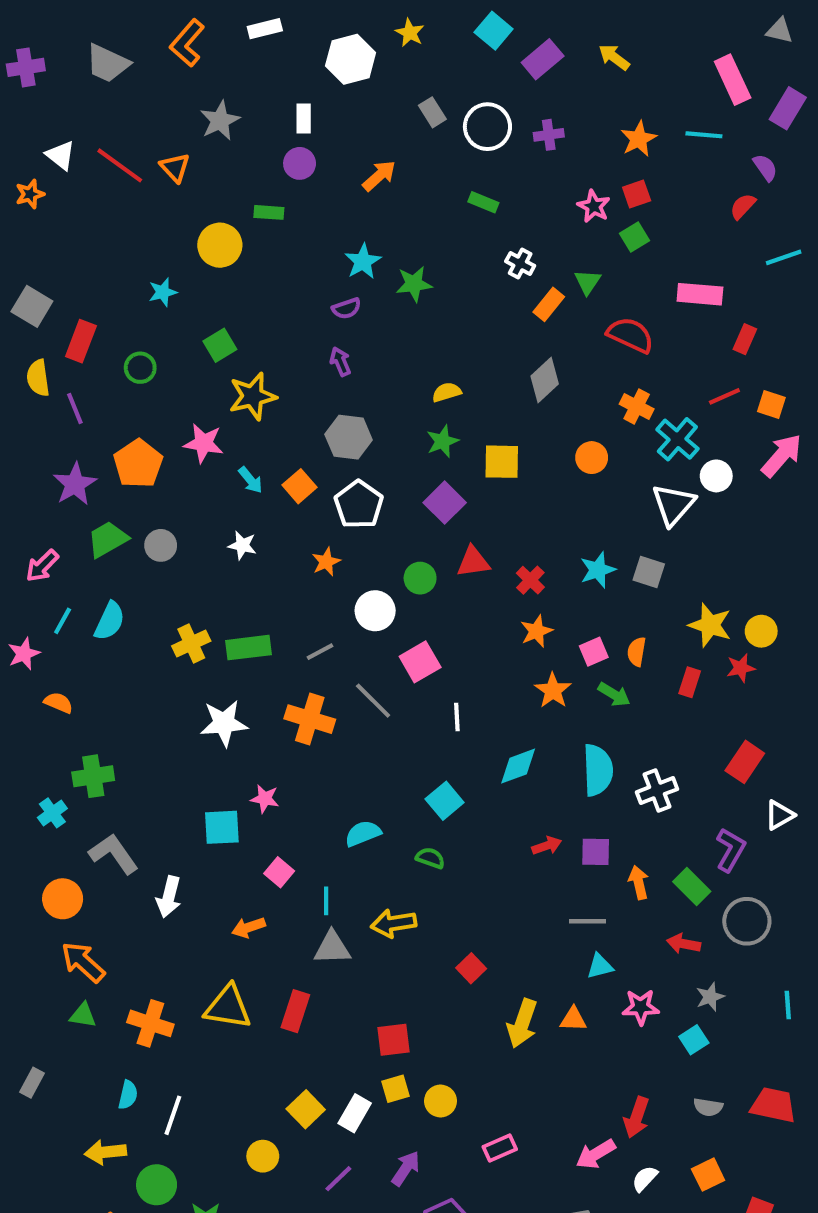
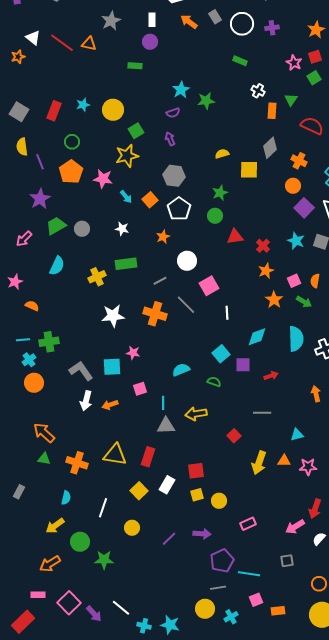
orange triangle: (175, 168) -> (89, 44), turned -35
orange arrow: (379, 176) -> (189, 22), moved, turned -102
yellow circle: (220, 245) -> (113, 110), moved
orange rectangle: (549, 304) -> (272, 111), turned -35
red rectangle: (81, 341) -> (54, 111), moved
green square: (220, 345) -> (136, 131), moved
orange cross: (637, 406) -> (299, 161), moved
green star: (443, 441) -> (220, 193), moved
yellow square: (502, 462) -> (249, 170), moved
orange pentagon: (138, 464) -> (71, 172), moved
purple square: (445, 503) -> (304, 208), moved
cyan star: (598, 570) -> (296, 241), turned -30
green circle: (420, 578) -> (215, 216), moved
cyan line: (63, 621) -> (23, 340), moved, turned 56
green rectangle: (248, 648) -> (126, 264), moved
purple square: (596, 852) -> (243, 365), moved
gray L-shape: (114, 854) -> (81, 371), moved
pink square: (279, 872) -> (140, 389), turned 32
orange circle: (63, 899) -> (34, 383), moved
gray line: (588, 921) -> (262, 413), moved
orange arrow: (248, 927) -> (110, 405), moved
pink star: (641, 1007) -> (308, 467), moved
yellow square: (306, 1109) -> (139, 491), moved
white rectangle: (355, 1113) -> (167, 485), moved
white line: (173, 1115) -> (103, 508), moved
yellow arrow: (105, 1152) -> (55, 526), turned -30
purple arrow: (406, 1168) -> (202, 534), turned 60

